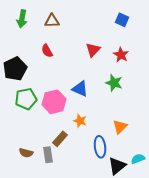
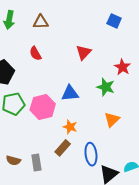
red star: (121, 55) -> (122, 67), moved
blue triangle: (80, 89) -> (70, 93), turned -30
orange triangle: (120, 127) -> (112, 120), moved
brown rectangle: (60, 139) -> (63, 148), moved

